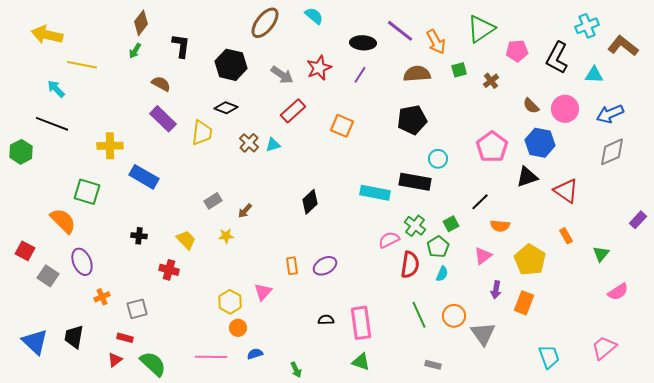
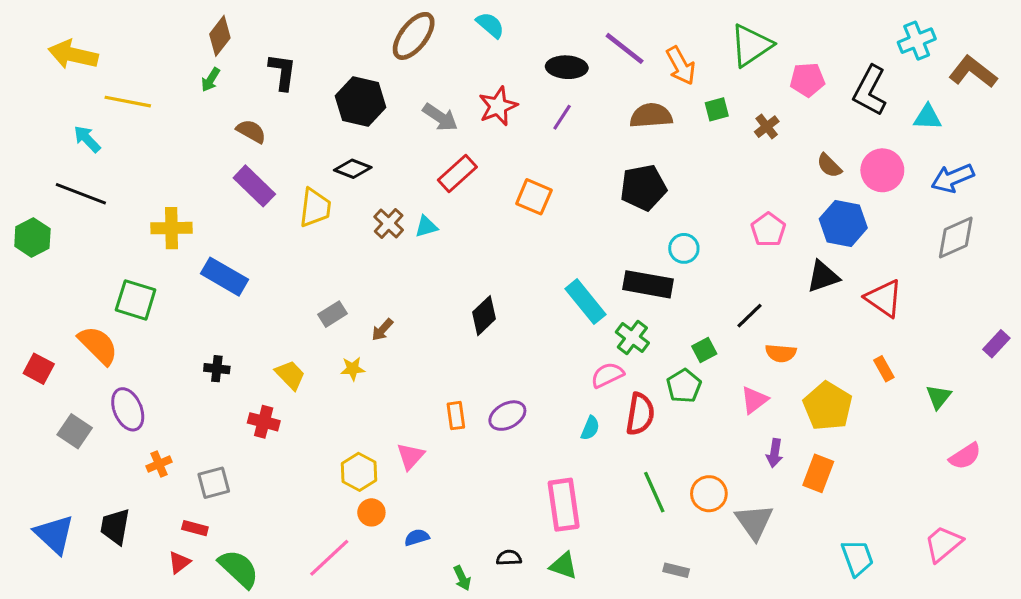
pink pentagon: (492, 147) -> (768, 230), size x0.7
cyan rectangle: (375, 193) -> (585, 302), turned 40
green cross: (415, 226) -> (632, 337), moved
red square: (25, 251) -> (39, 369), moved
cyan semicircle: (442, 274) -> (590, 428), moved
black semicircle: (326, 320) -> (509, 558), moved
blue semicircle: (255, 354) -> (417, 537), moved
pink line: (211, 357) -> (329, 558), turned -44

